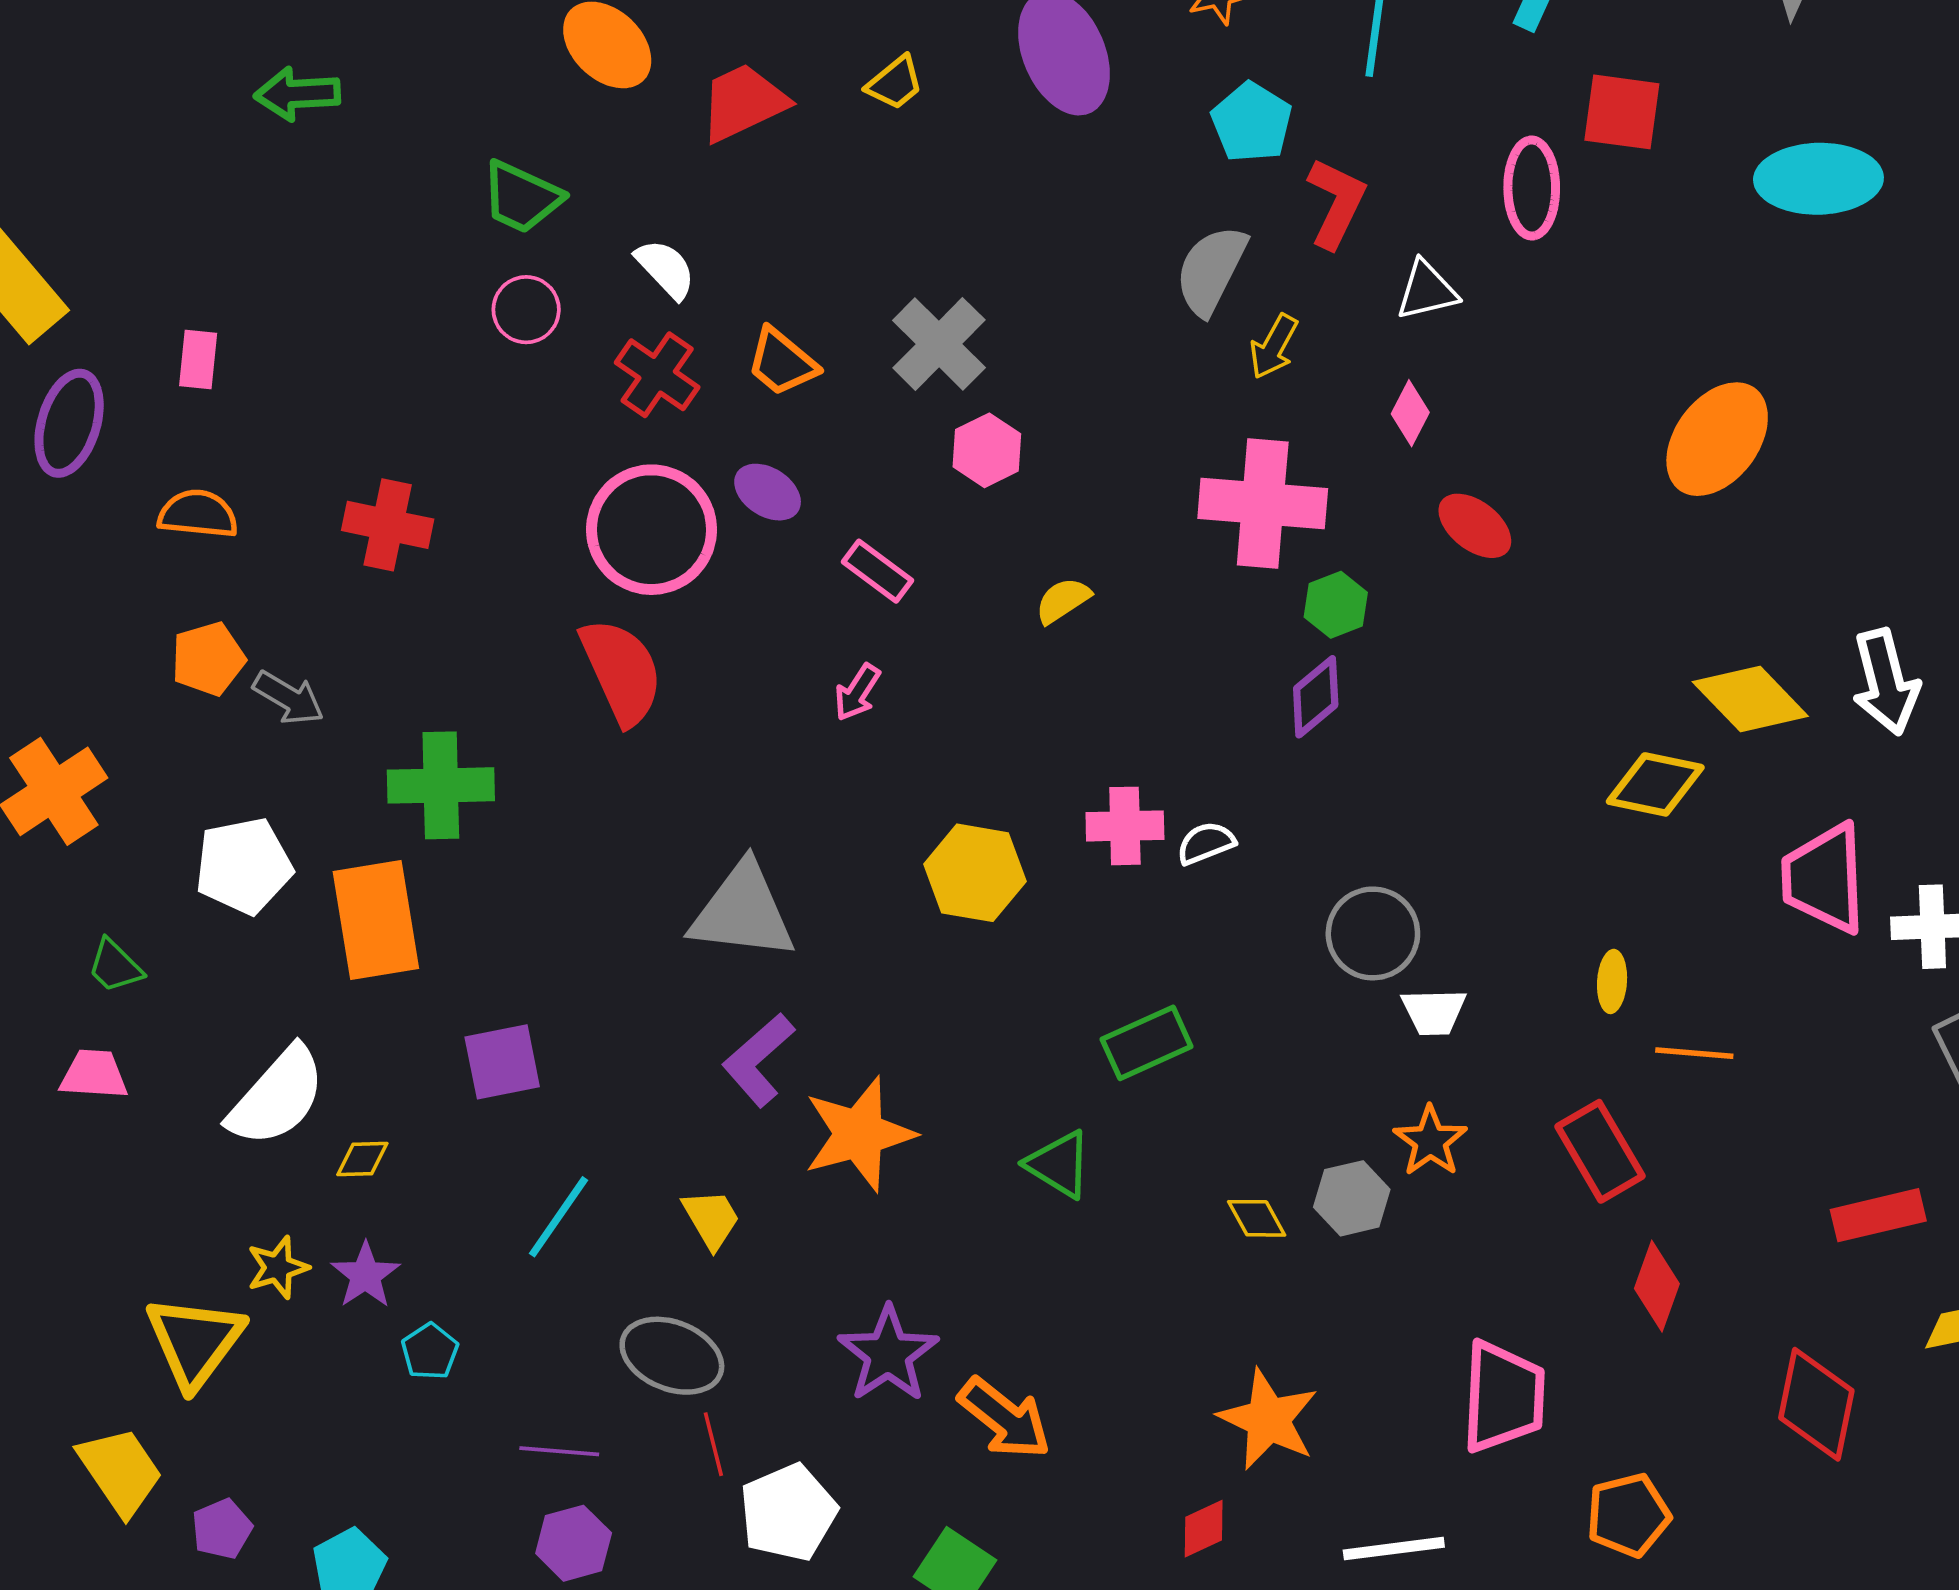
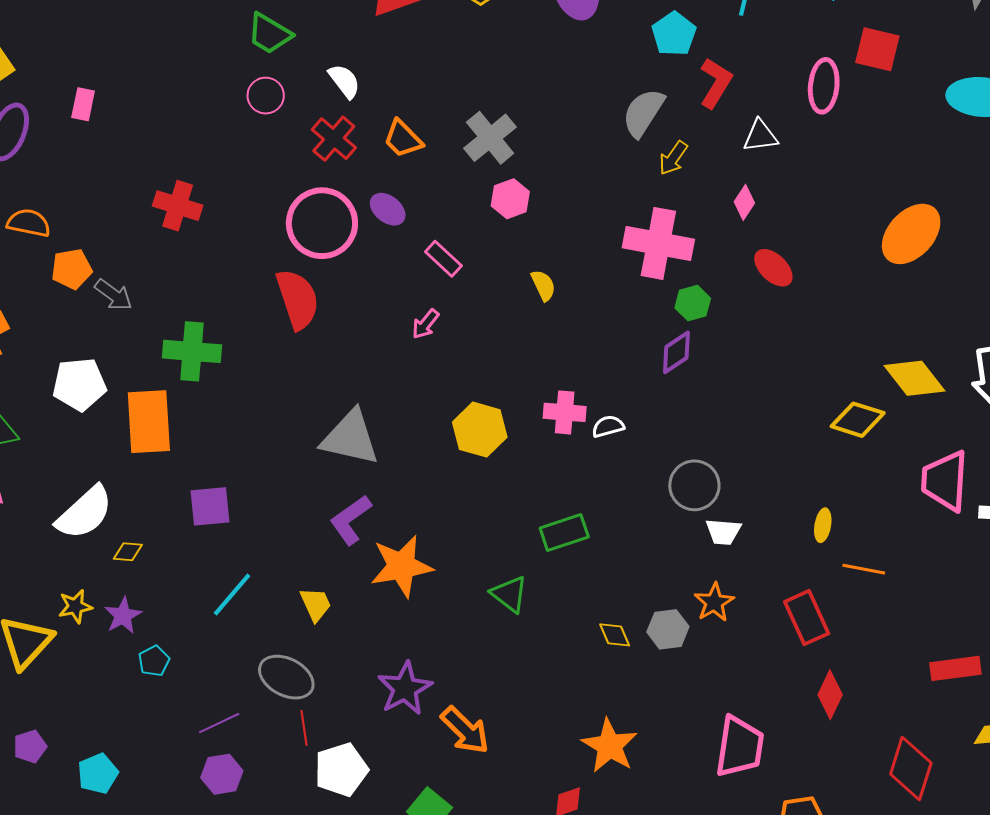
orange semicircle: (198, 514) -> (29, 223), moved
yellow semicircle: (1063, 600) -> (543, 285), turned 92
purple line: (559, 1451) -> (219, 723), turned -36

